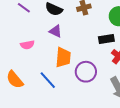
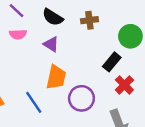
black rectangle: (106, 39) -> (112, 62), turned -49
pink semicircle: (27, 45) -> (18, 34), moved

